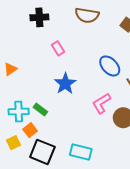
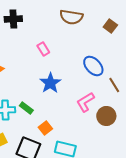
black cross: (39, 17) -> (13, 19), moved
orange square: (30, 130) -> (45, 128), moved

